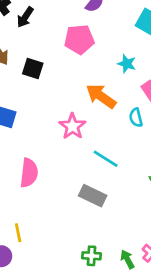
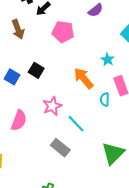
pink pentagon: (79, 39) -> (63, 32), moved
black square: (33, 68) -> (36, 70), moved
pink star: (72, 126) -> (52, 106), moved

